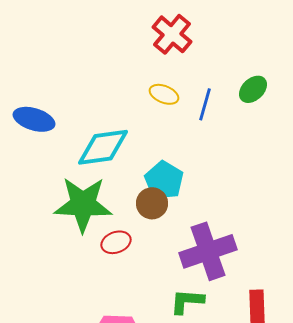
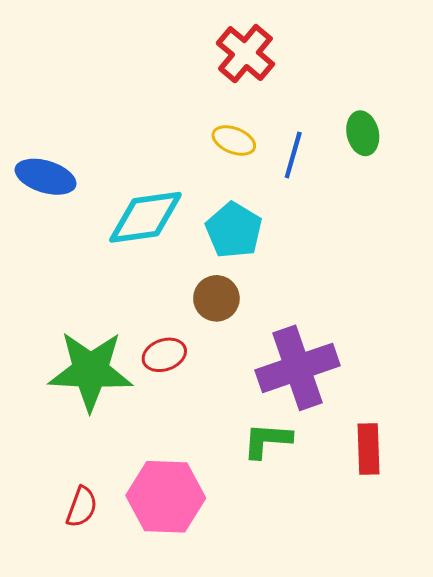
green ellipse: (253, 89) -> (363, 133), turned -60
cyan pentagon: (164, 180) -> (234, 230), moved
green star: (83, 204) -> (90, 371), moved

